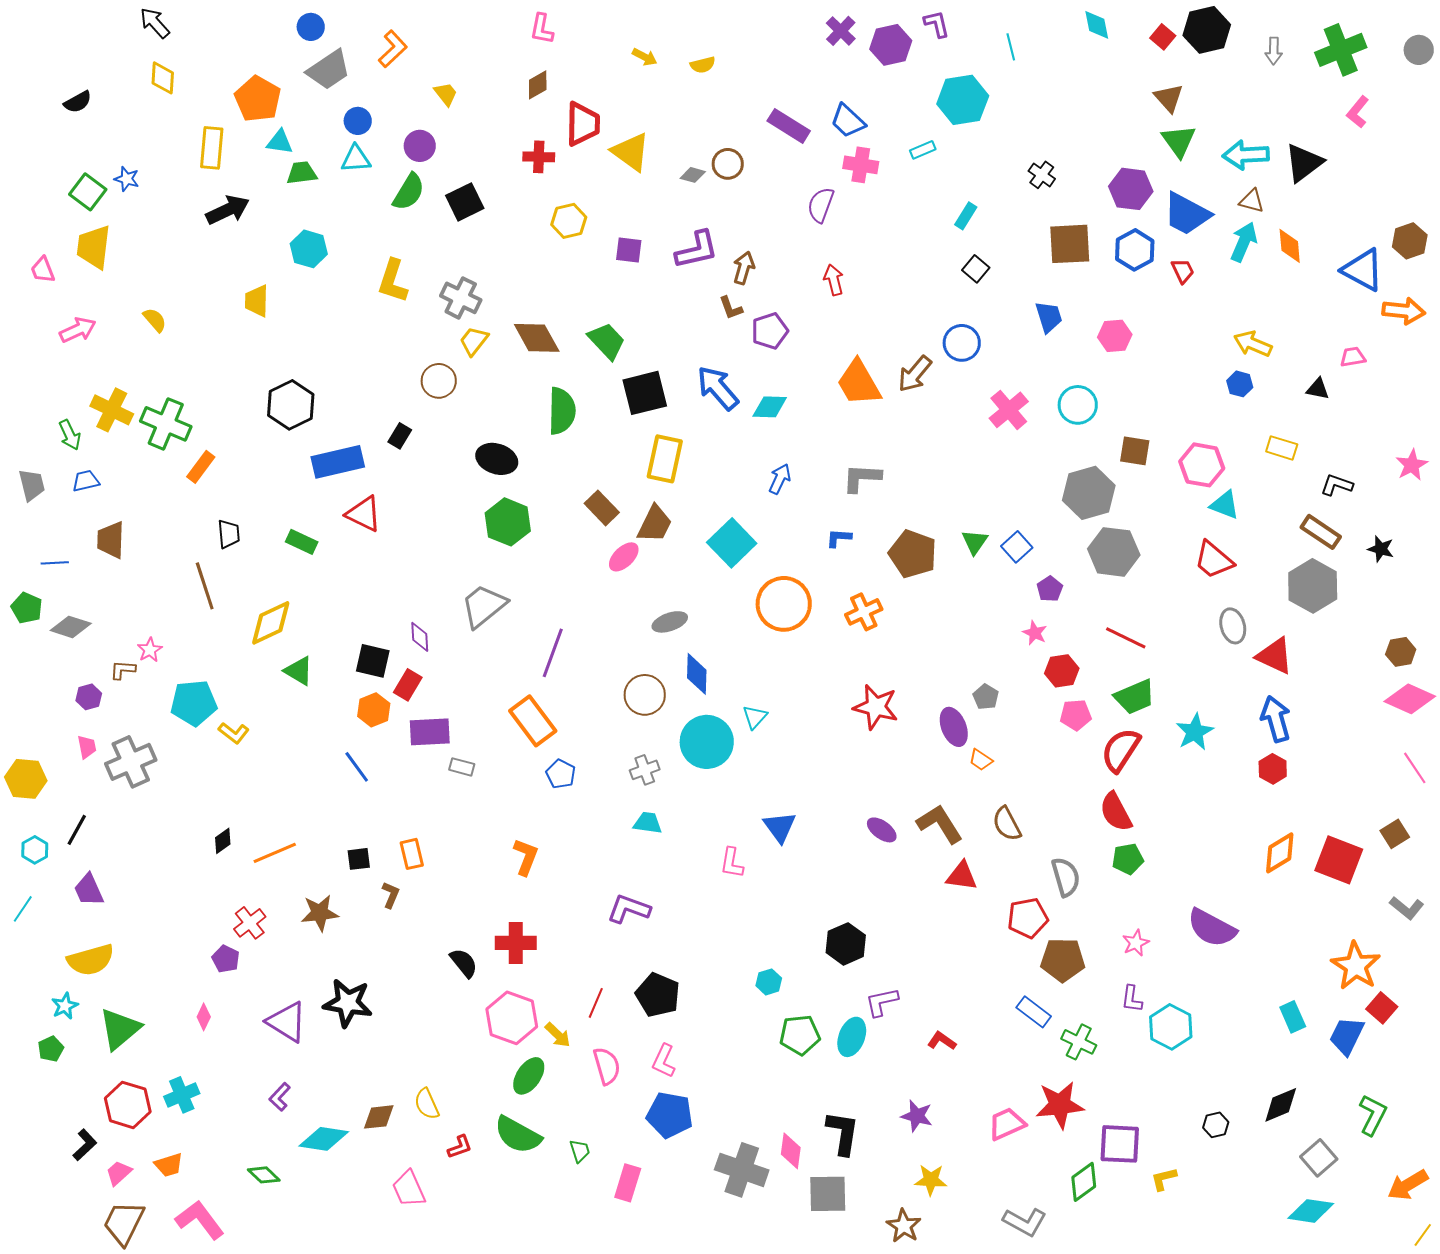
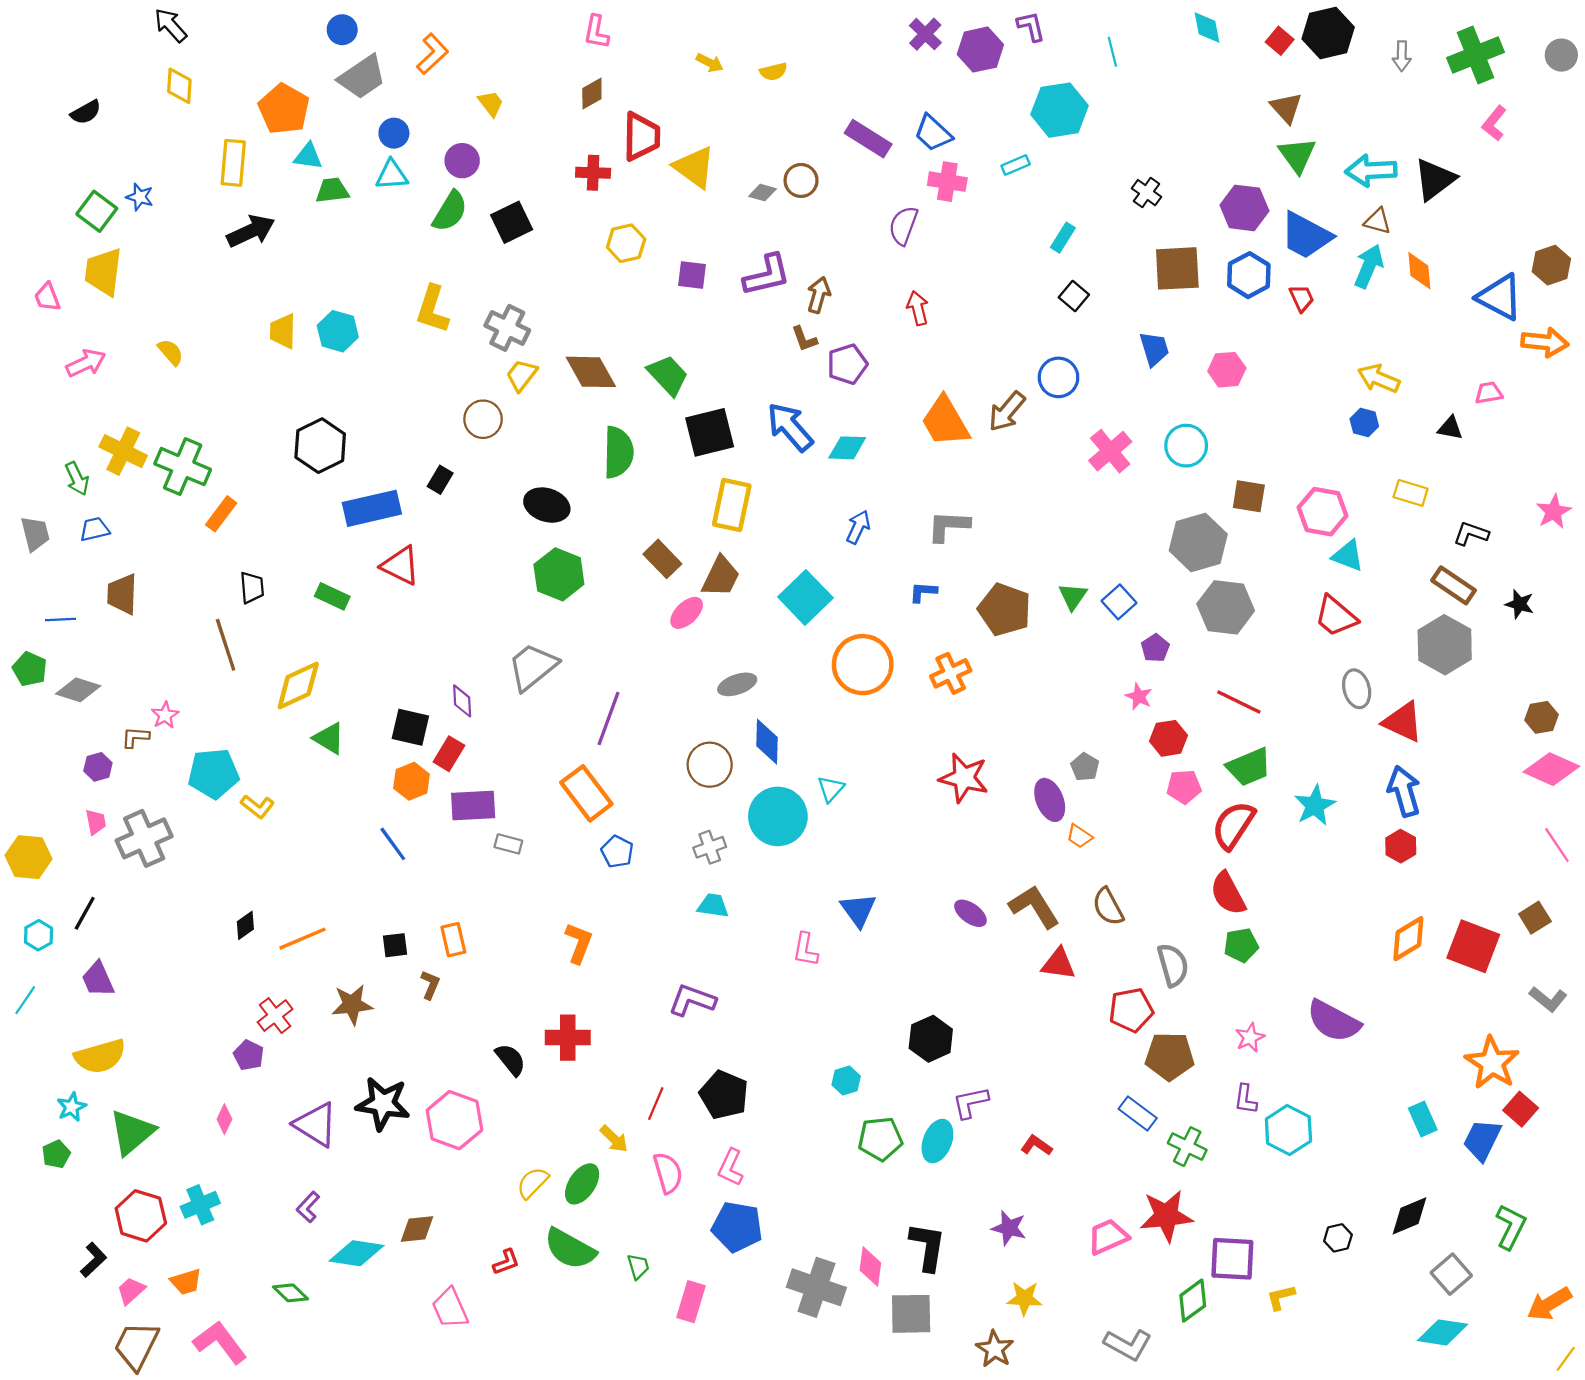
cyan hexagon: (309, 249) -> (338, 331), moved
pink hexagon: (512, 1018) -> (454, 1120), moved
yellow semicircle: (427, 1104) -> (533, 1183), moved, turned 68

